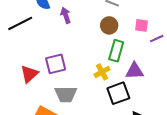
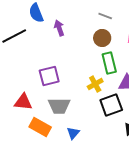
green rectangle: (116, 51) -> (109, 63), turned -30
red triangle: (29, 74) -> (23, 102), moved, turned 48

